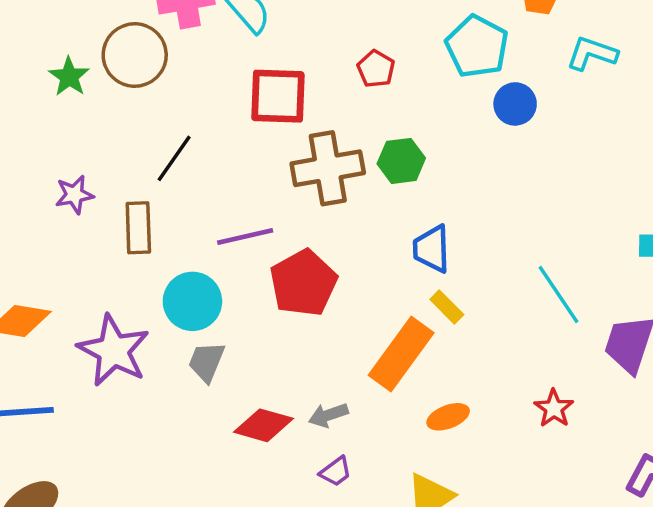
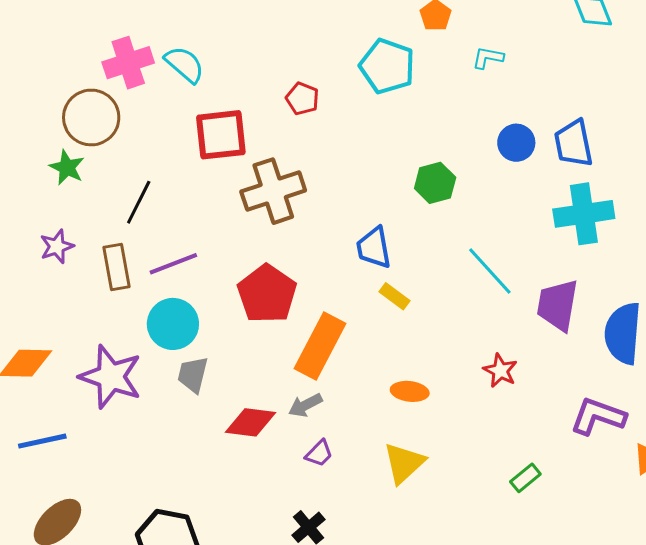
cyan L-shape: (592, 53) -> (488, 58), size x0.7
green star: (69, 77) -> (67, 167), moved
blue circle: (515, 104) -> (516, 143), moved
green hexagon: (401, 161) -> (435, 183), moved
purple line: (245, 237) -> (173, 264), moved
orange rectangle: (401, 354) -> (320, 346), moved
orange ellipse: (448, 417) -> (410, 391), turned 36

